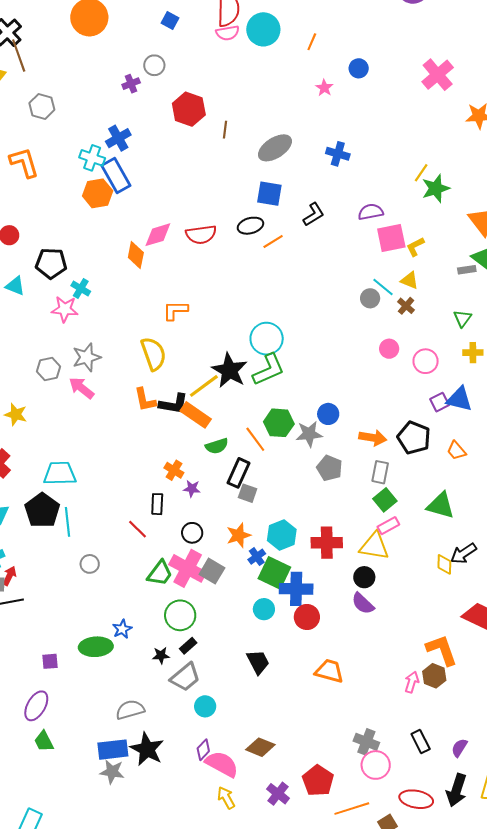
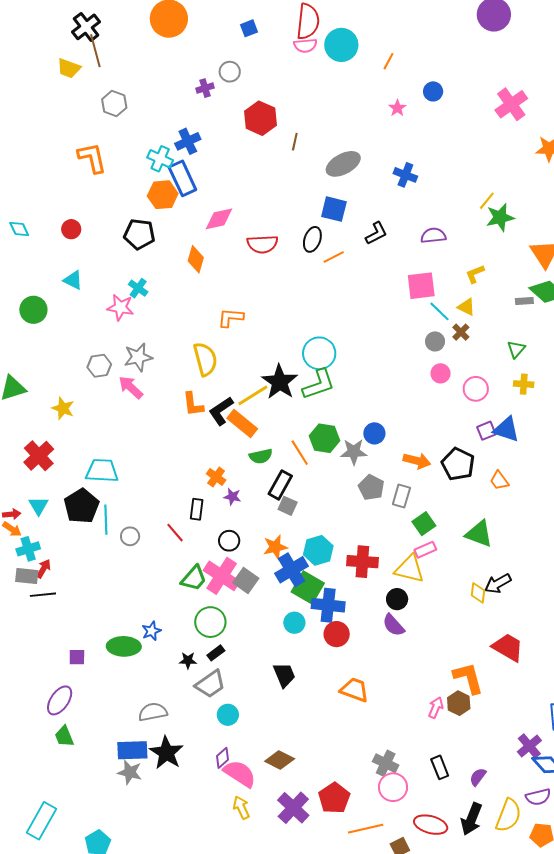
blue square: (170, 21) -> (249, 28), turned 36
black ellipse: (250, 226) -> (312, 239), turned -60
pink diamond: (158, 235) -> (219, 219), moved
pink square: (391, 238) -> (421, 286), moved
black pentagon: (51, 263) -> (139, 234), moved
gray circle: (370, 298) -> (435, 341), moved
black L-shape: (173, 404) -> (221, 411), turned 132
gray rectangle: (380, 472) -> (401, 496), moved
blue cross: (257, 557) -> (292, 570), size x1.8
gray circle: (90, 564) -> (130, 536), moved
purple cross: (278, 794) -> (293, 808), size x1.4

